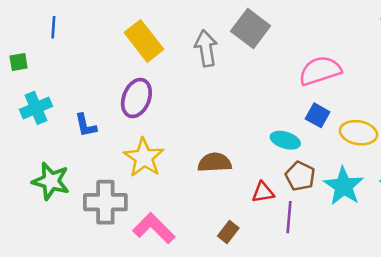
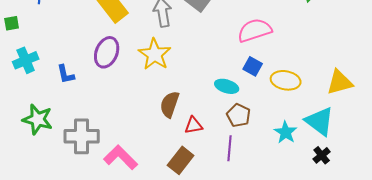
yellow star: (144, 158) -> (155, 54), moved
brown semicircle: (215, 163) -> (170, 104), turned -68
cyan star: (344, 186) -> (286, 132), moved, size x0.7
red triangle: (263, 192) -> (194, 125), moved
brown rectangle: (228, 232) -> (181, 160), size x1.5

